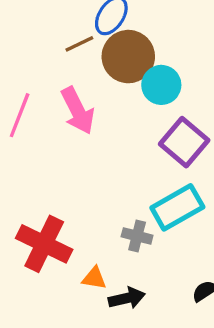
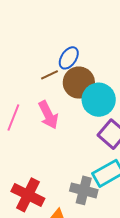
cyan circle: (161, 85) -> (99, 100), size x1.4
gray cross: (137, 236) -> (84, 190), size x1.5

